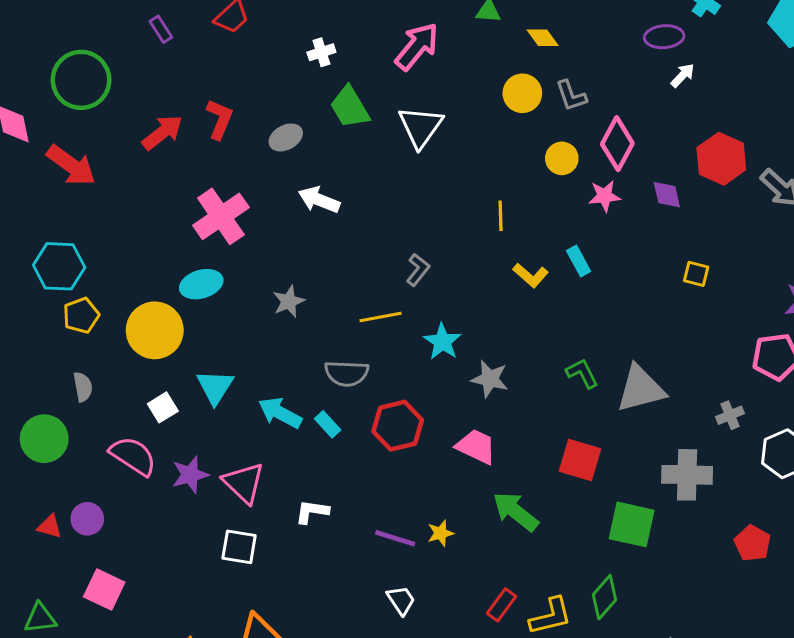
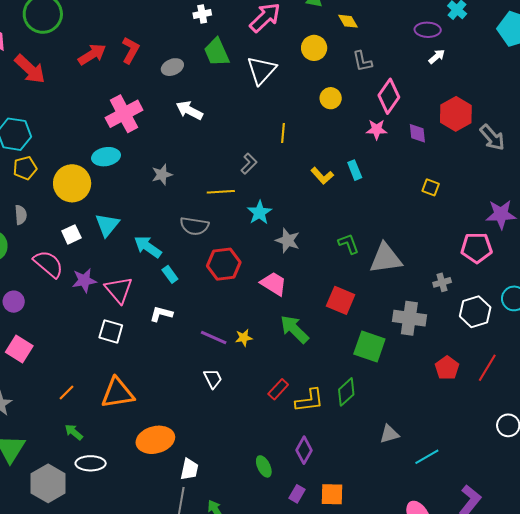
yellow circle: (522, 93) -> (314, 48), moved
yellow circle: (562, 158) -> (331, 98), moved
yellow line: (501, 216) -> (283, 133), moved
cyan rectangle: (328, 424) -> (170, 274), moved

